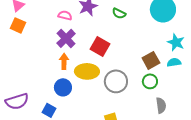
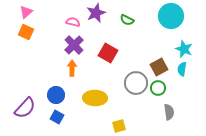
cyan semicircle: (174, 62) -> (182, 69), turned -72
yellow ellipse: (87, 71) -> (95, 98), moved
gray circle: (116, 81) -> (136, 83), moved
blue circle: (63, 87) -> (56, 95), moved
purple semicircle: (17, 101) -> (25, 108), turned -30

